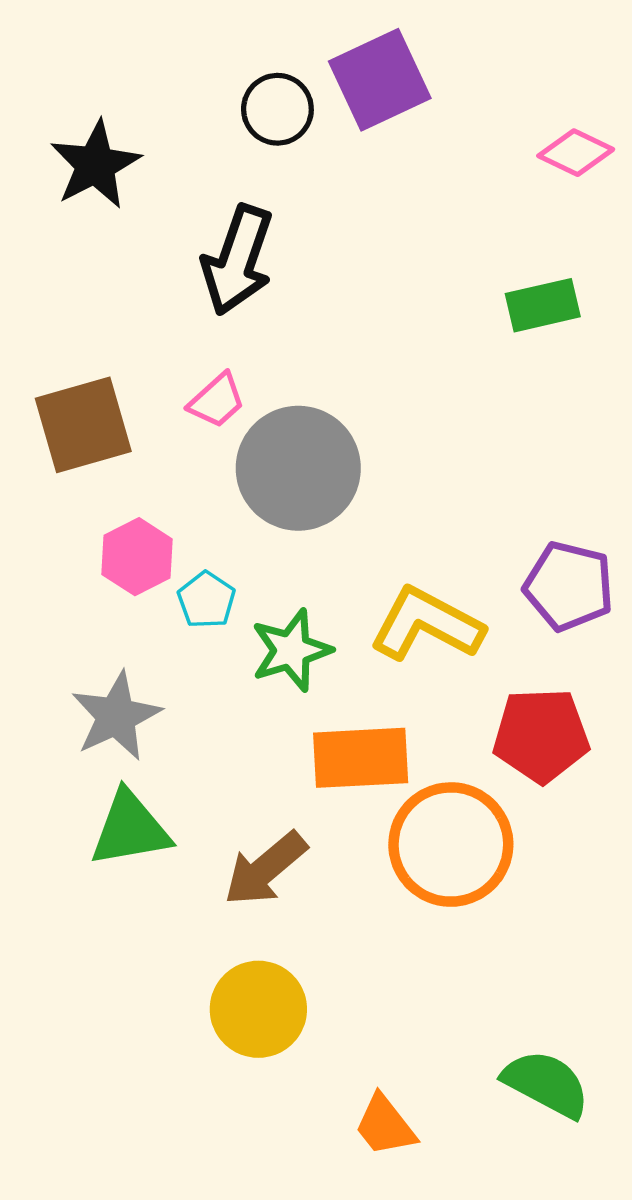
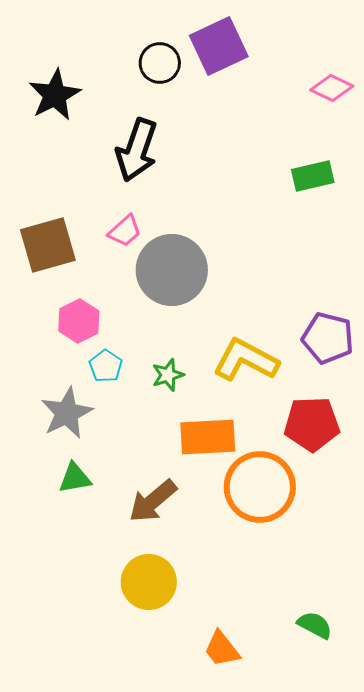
cyan pentagon: (206, 600) -> (106, 366), moved
green star: (291, 650) -> (168, 375), size x0.7
green triangle: (130, 829) -> (75, 478), size x0.7
green semicircle: (546, 1084) -> (315, 625), size x0.7

